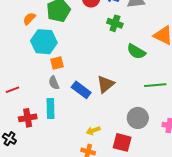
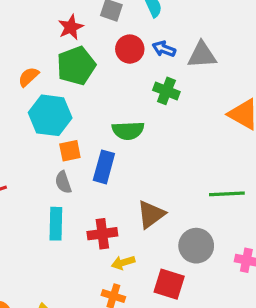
green semicircle: (136, 52) -> (128, 130), moved, turned -36
brown triangle: (106, 84) -> (151, 214), moved
blue rectangle: (81, 90) -> (104, 167), moved, turned 66
red cross: (28, 118) -> (102, 234), moved

